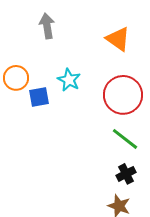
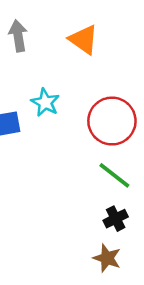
orange triangle: (118, 39) -> (84, 40), moved

